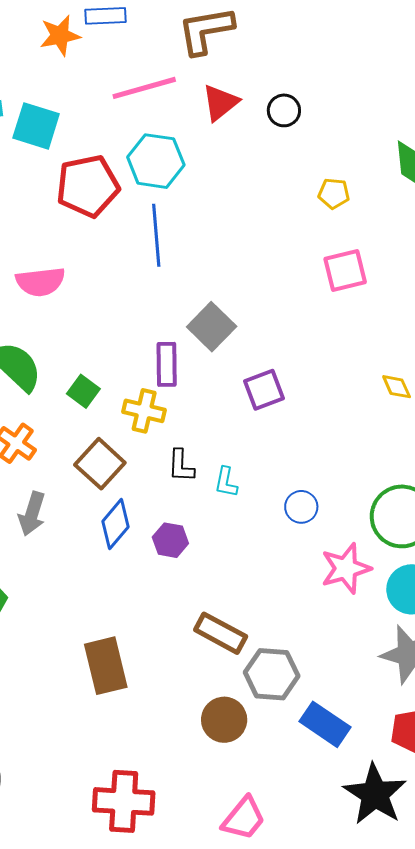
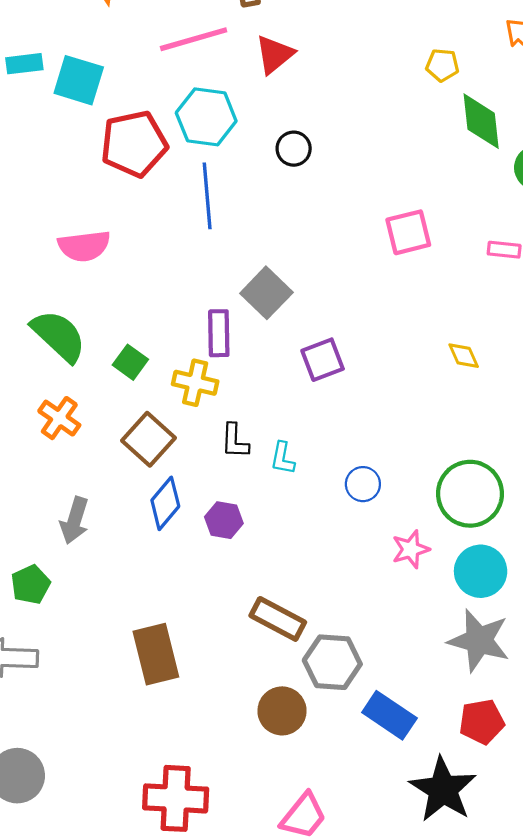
black circle: (284, 110) -> (294, 149), moved
yellow pentagon: (334, 193) -> (442, 65), moved
gray arrow: (32, 514) -> (75, 520), moved
pink star: (346, 568) -> (411, 549), size x0.7

